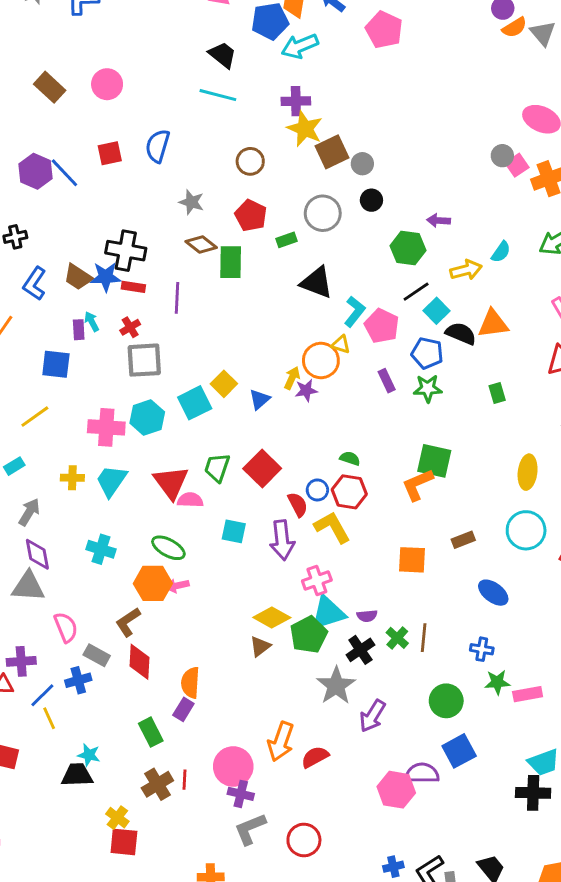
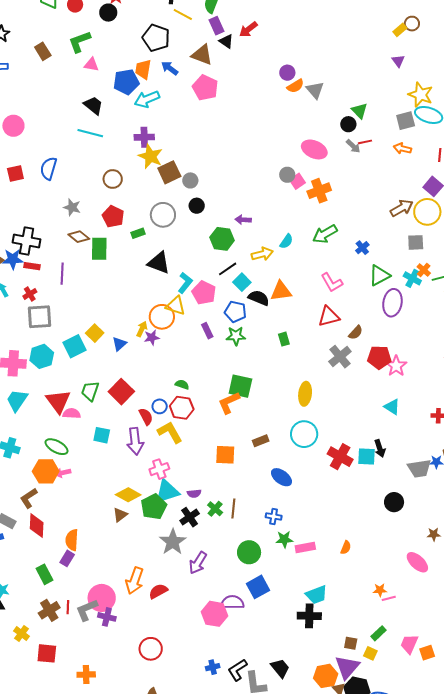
yellow triangle: (341, 345) -> (176, 306), size x1.5
gray L-shape: (250, 829) -> (87, 610), moved
red square: (124, 842) -> (47, 653), moved

